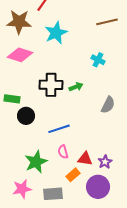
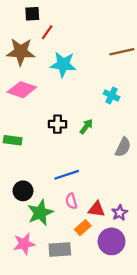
cyan star: (56, 33) -> (63, 64), turned 30
black cross: (51, 85) -> (57, 124), size x0.7
green arrow: (76, 87) -> (86, 126), turned -32
black circle: (26, 116) -> (23, 191), moved

